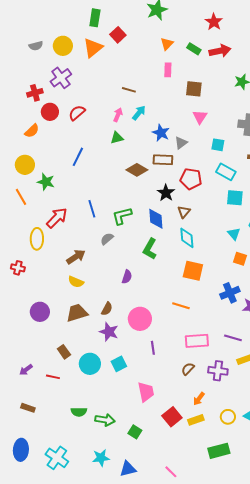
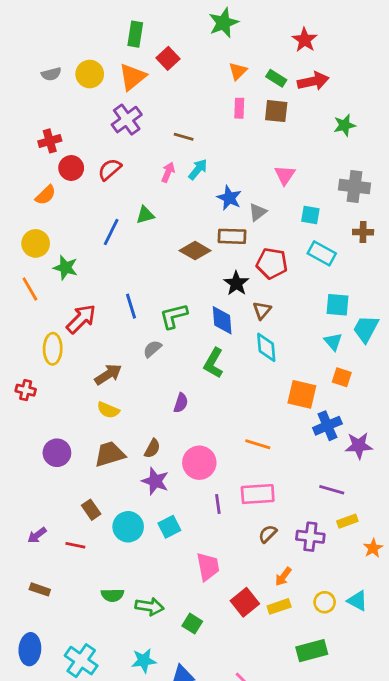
purple cross: (61, 78) -> (127, 120), moved
brown square: (194, 89) -> (276, 111), moved
green triangle: (117, 138) -> (145, 215), moved
cyan square: (235, 198) -> (337, 305), moved
orange square: (193, 271) -> (302, 394), moved
pink rectangle: (197, 341) -> (258, 494), moved

